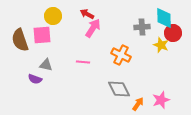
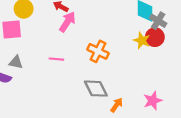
gray cross: (142, 27) -> (158, 21), moved, turned 35
red circle: (173, 33) -> (155, 37), moved
pink star: (161, 100) -> (153, 101), moved

